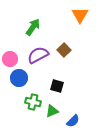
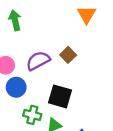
green arrow: (33, 27) -> (15, 20), moved, turned -48
black square: (57, 86) -> (60, 96), size x1.5

